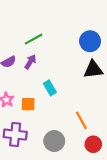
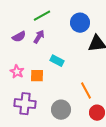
blue circle: (90, 41) -> (80, 23), moved
cyan rectangle: (50, 88) -> (57, 61), turned -32

